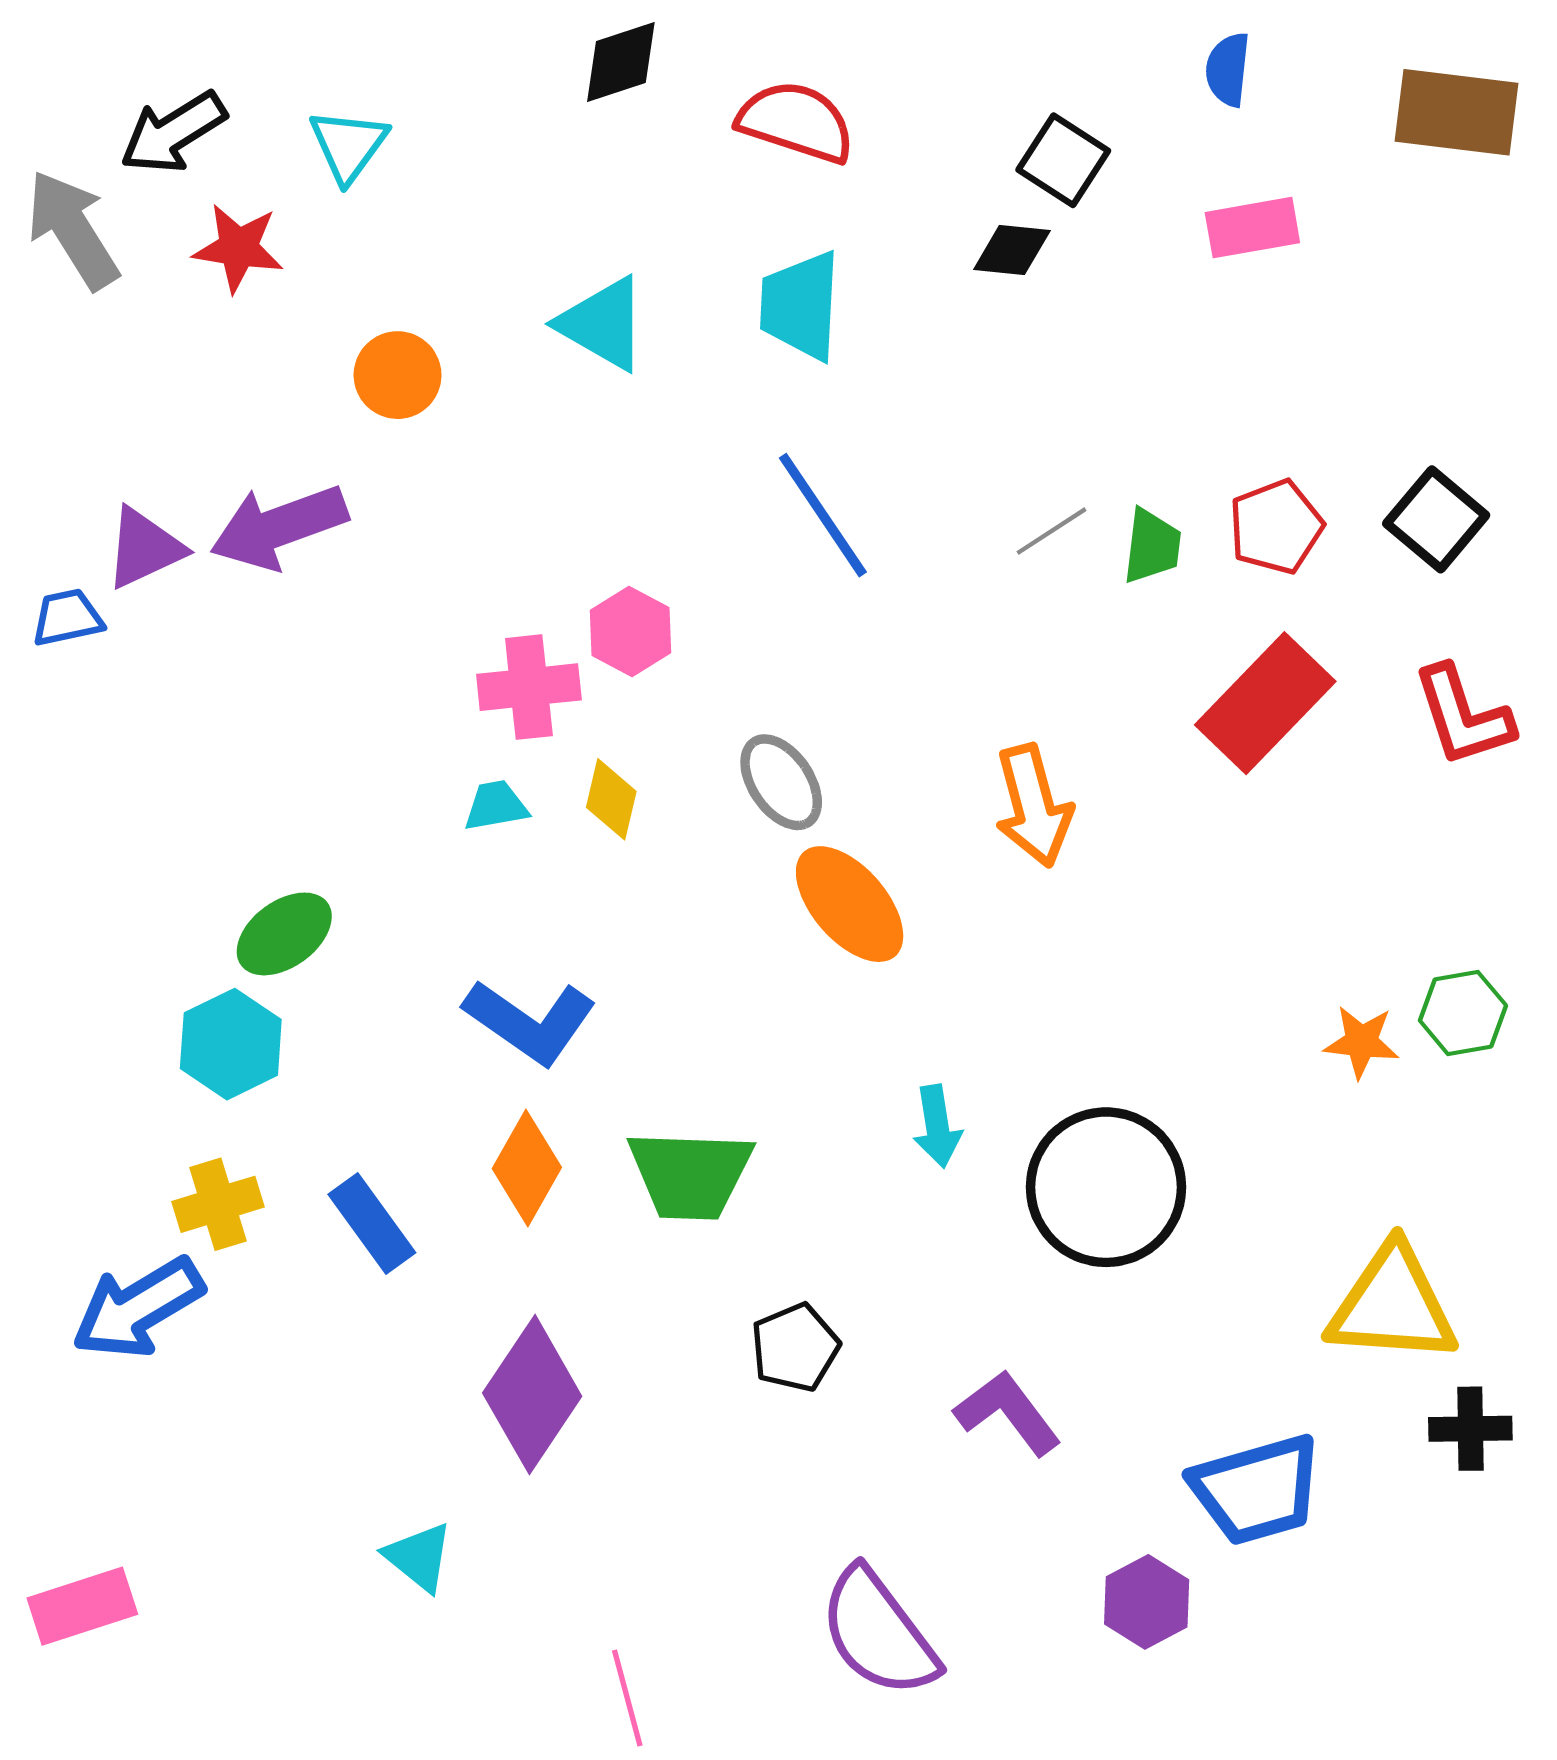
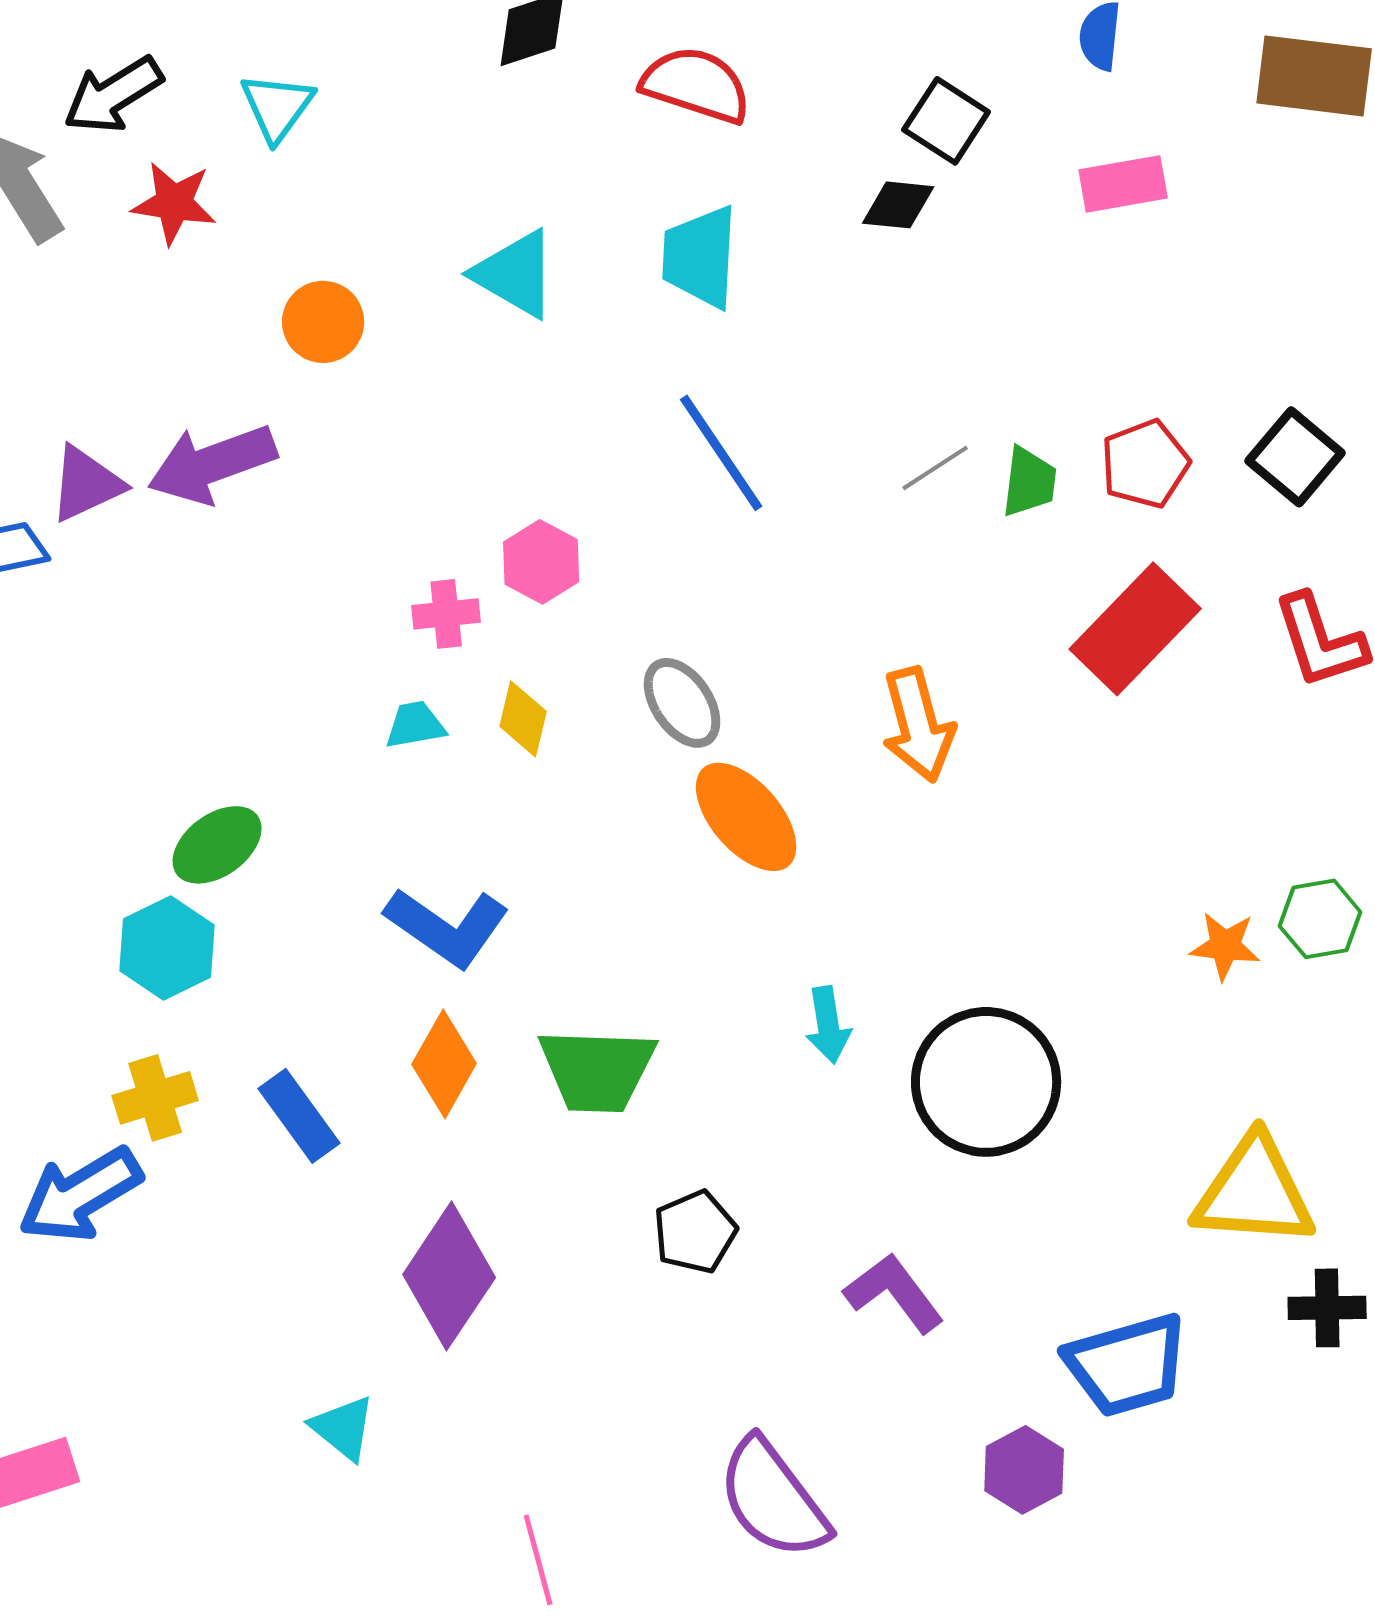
pink cross: (529, 687) -> (446, 614), size x0.7

